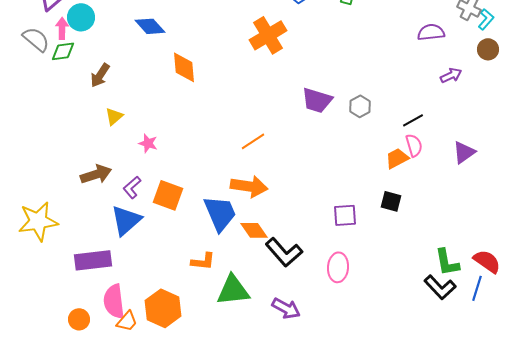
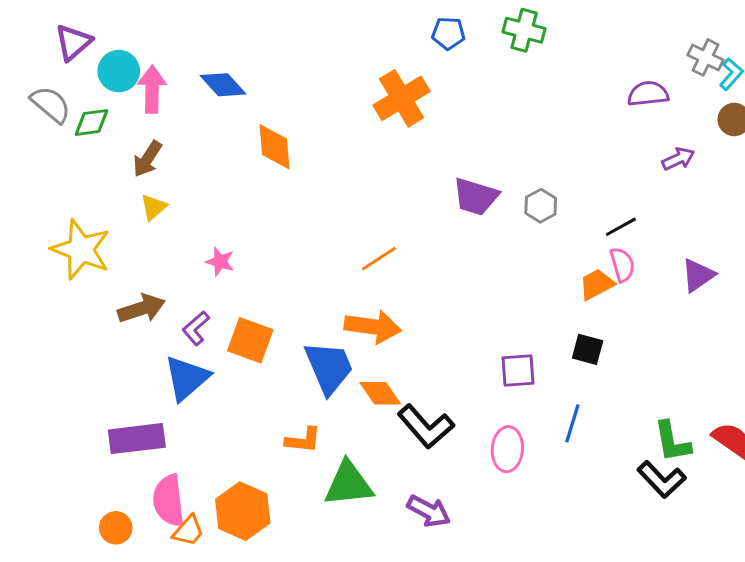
pink arrow: (62, 28) -> (152, 89), moved, size x1.4
yellow triangle: (114, 116) -> (154, 207), moved
yellow star: (38, 221) -> (81, 250), moved, turned 30
blue line: (477, 288) -> (572, 423), moved

